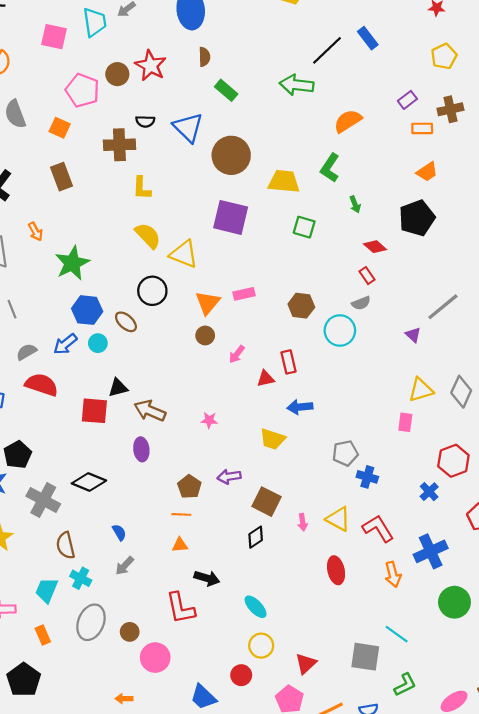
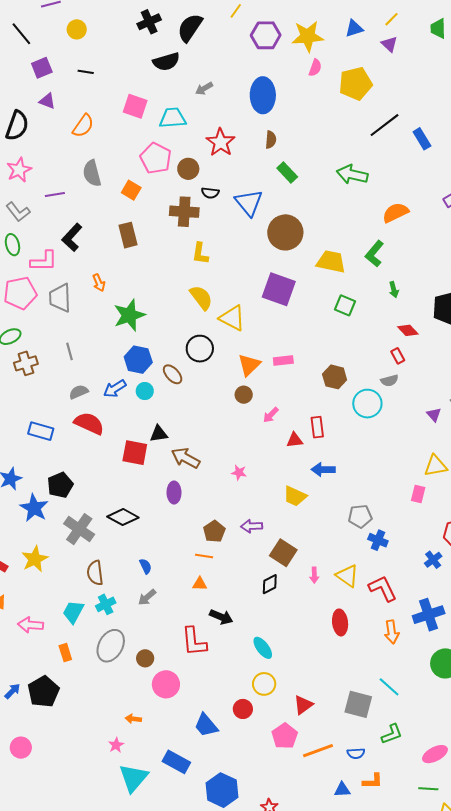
cyan trapezoid: (95, 22) -> (173, 118), moved, turned -92
black line: (327, 50) -> (385, 125), moved
brown circle: (117, 74) -> (188, 169), moved
cyan cross: (81, 578) -> (106, 604), turned 30

